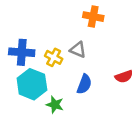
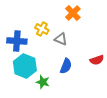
orange cross: (93, 17) -> (73, 13), turned 35
yellow cross: (54, 57) -> (42, 29), moved

